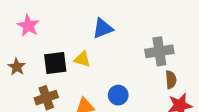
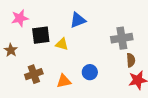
pink star: (28, 26) -> (20, 18), turned 30
black square: (55, 63) -> (41, 35), moved

